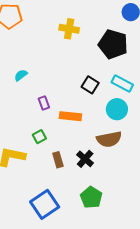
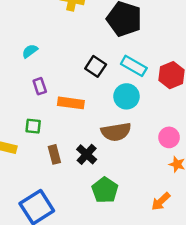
cyan semicircle: (21, 75) -> (30, 51), moved
green square: (39, 137) -> (33, 126), turned 32
green pentagon: (91, 197) -> (105, 190), moved

